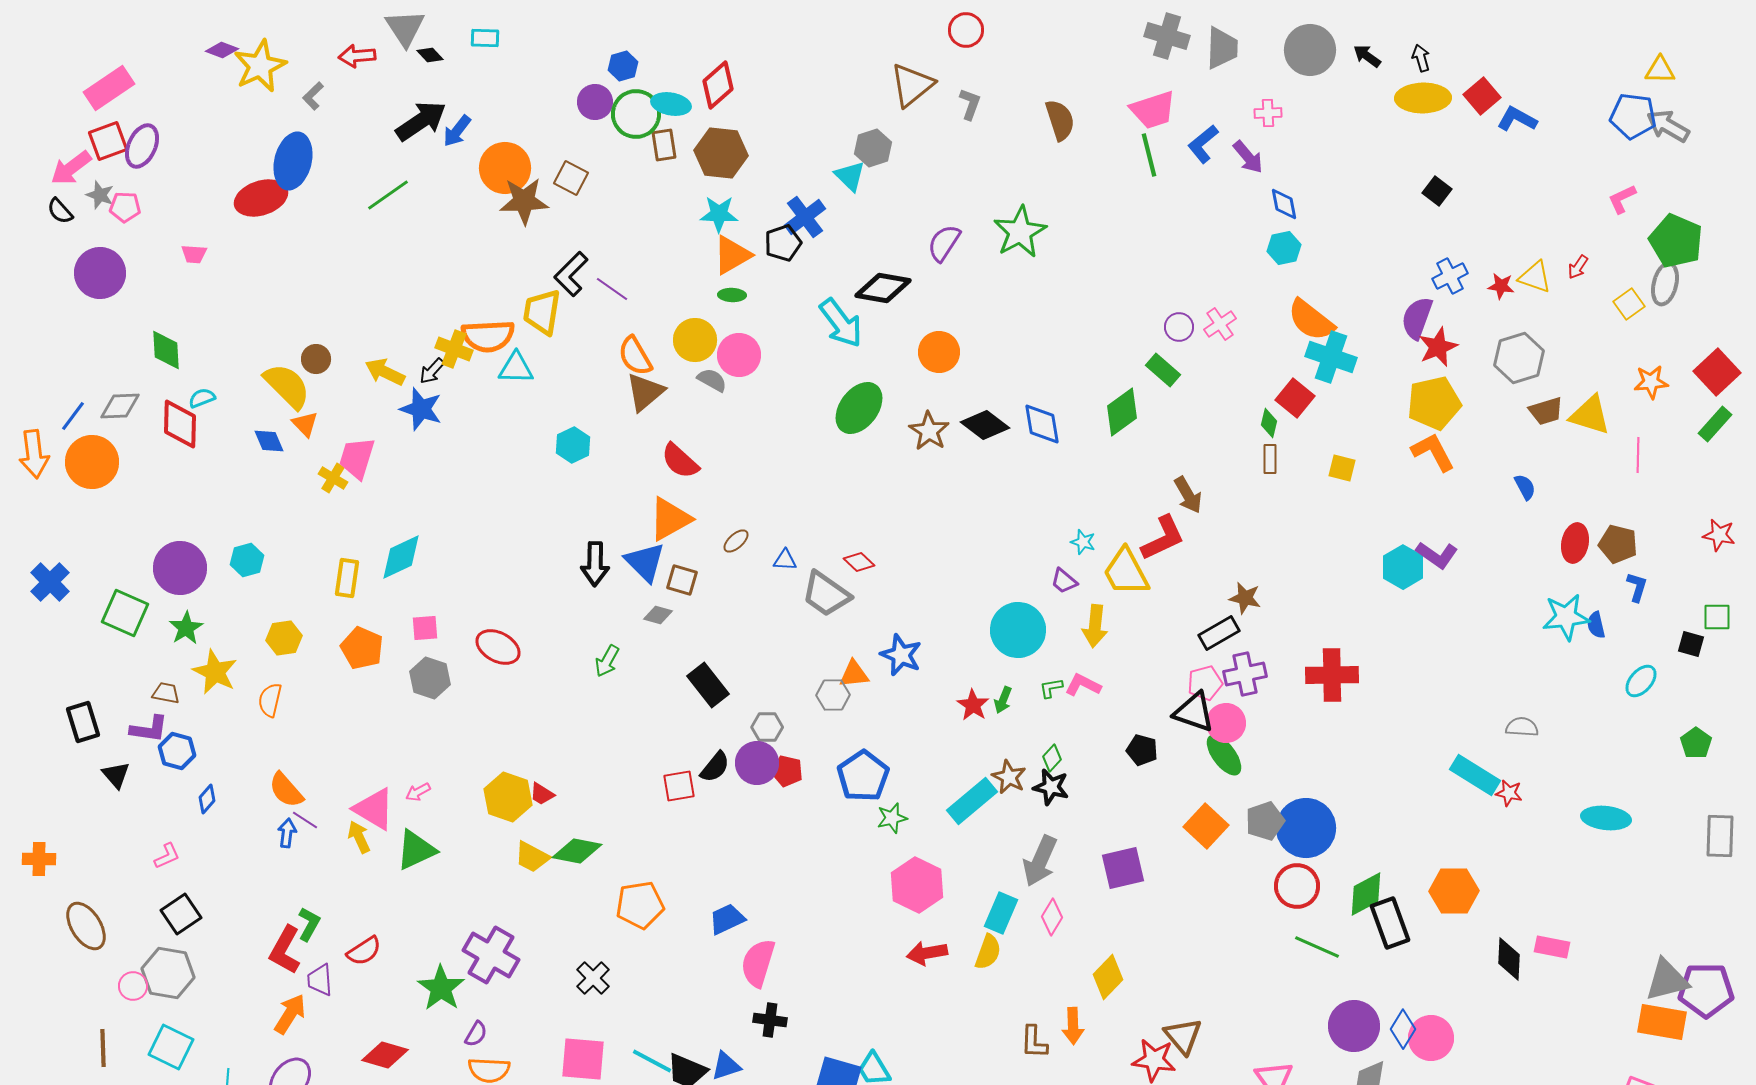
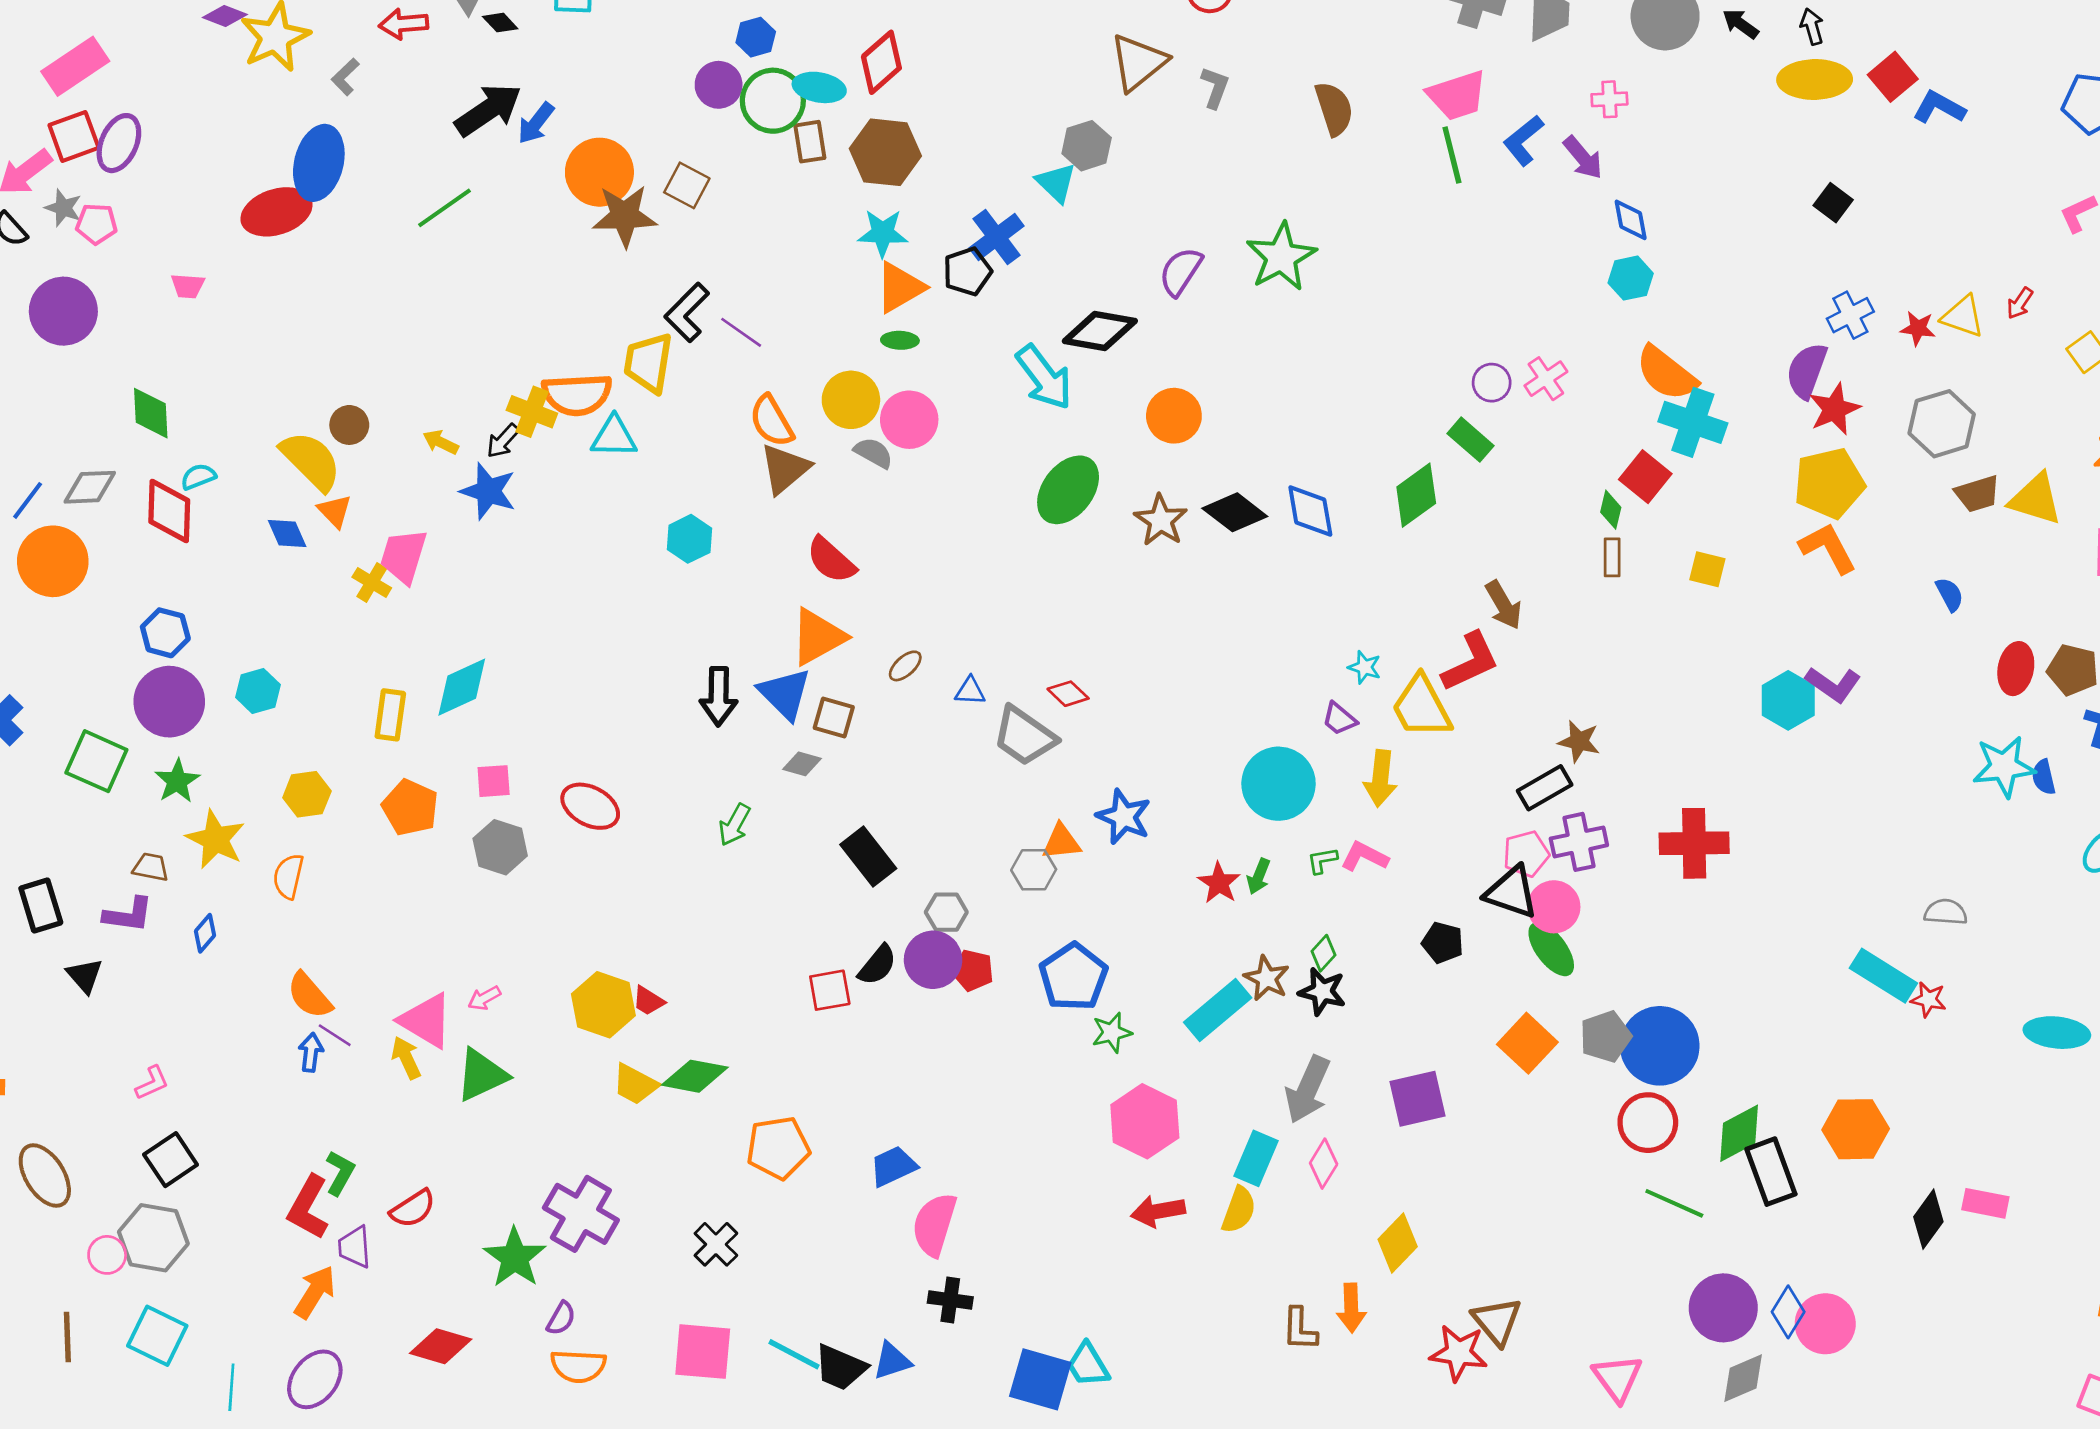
yellow arrow: (385, 372) -> (441, 442), size x0.7
blue hexagon: (177, 751) -> (165, 633), moved
blue diamond: (207, 799) -> (205, 933), moved
black diamond: (1509, 959) -> (1928, 1219), turned 33

